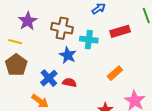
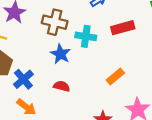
blue cross: (49, 78) -> (23, 79), moved

